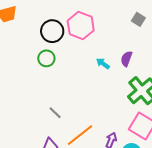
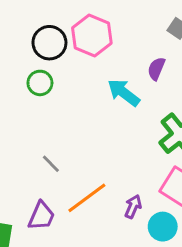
purple semicircle: (126, 59) -> (156, 69), moved
cyan arrow: (103, 64) -> (124, 93), size x1.6

